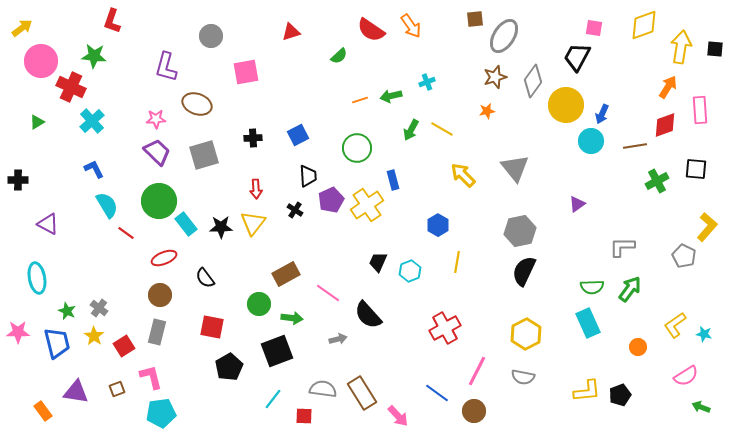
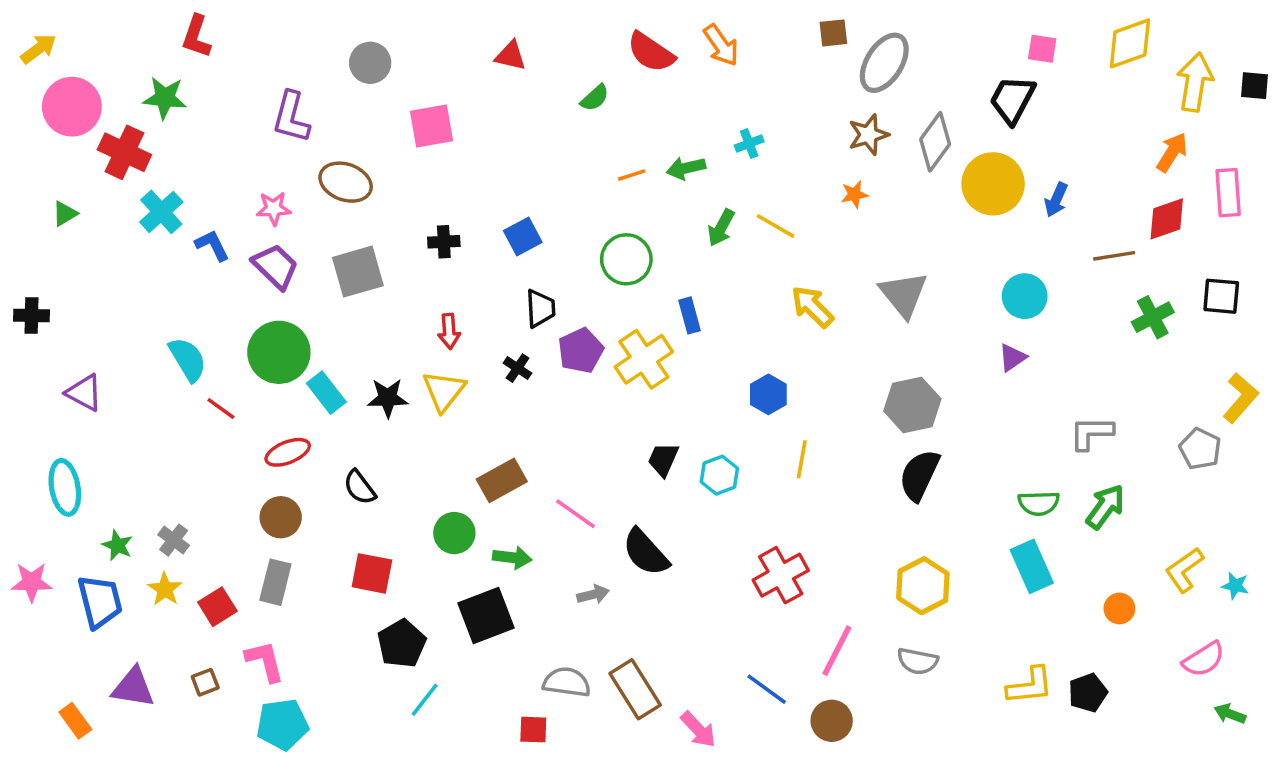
red triangle: (291, 32) -> (511, 56), turned 30
cyan circle: (591, 141) -> (1025, 296), moved
blue L-shape: (94, 169) -> (212, 245), moved
cyan line: (273, 399) -> (425, 700), moved

